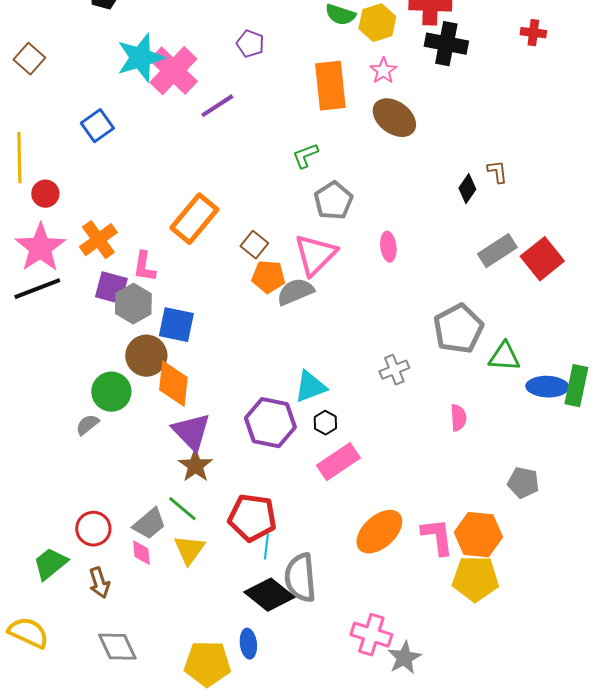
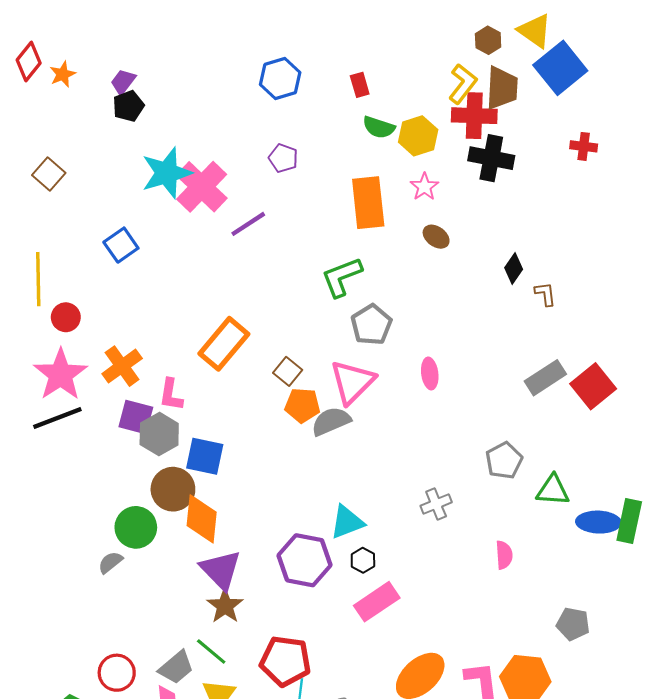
brown ellipse: (394, 118) -> (436, 237), size x0.6
green L-shape: (305, 156) -> (342, 277), size x1.5
black diamond: (467, 189) -> (514, 268), moved
gray pentagon: (458, 329) -> (504, 461), size x0.7

